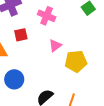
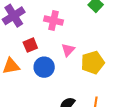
blue circle: (14, 79) -> (44, 67), moved

